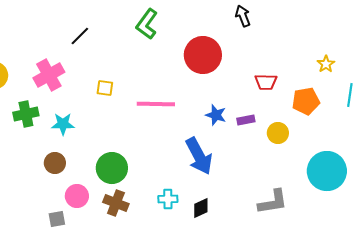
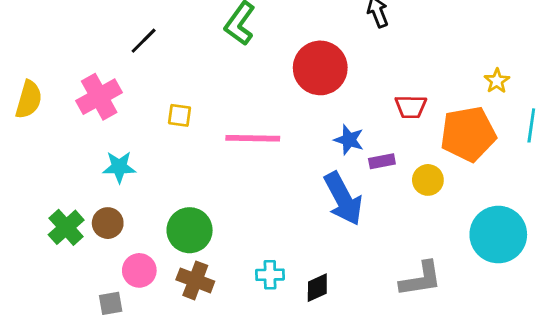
orange pentagon: (306, 101) -> (468, 134), size x1.4
green cross: (26, 114) -> (66, 227), moved, turned -30
blue star: (216, 115) -> (349, 140), moved
blue arrow: (199, 156) -> (343, 199), moved

